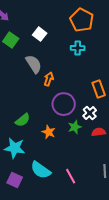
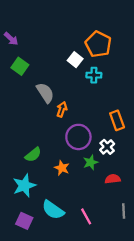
white square: (40, 34) -> (75, 60), moved
red semicircle: (99, 132) -> (113, 179), moved
cyan star: (15, 148) -> (24, 186), turned -30

